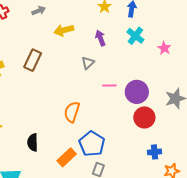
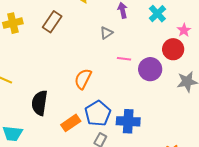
red circle: (144, 117) -> (173, 49), moved
black semicircle: (33, 142) -> (39, 103), size x1.4
blue cross: (155, 152) -> (128, 121), moved, size x1.6

